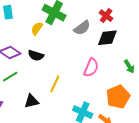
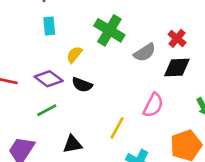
yellow semicircle: (37, 28) -> (74, 55), moved
yellow line: (55, 84) -> (117, 128), moved

